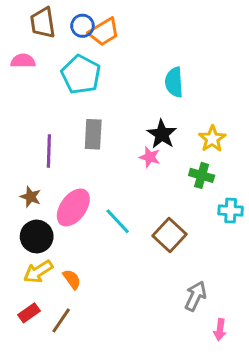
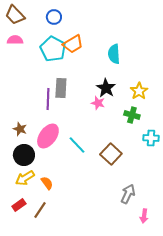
brown trapezoid: (43, 23) -> (15, 15), moved, turned -35
orange trapezoid: (104, 32) -> (73, 44), moved
purple line: (49, 151) -> (48, 99), moved

